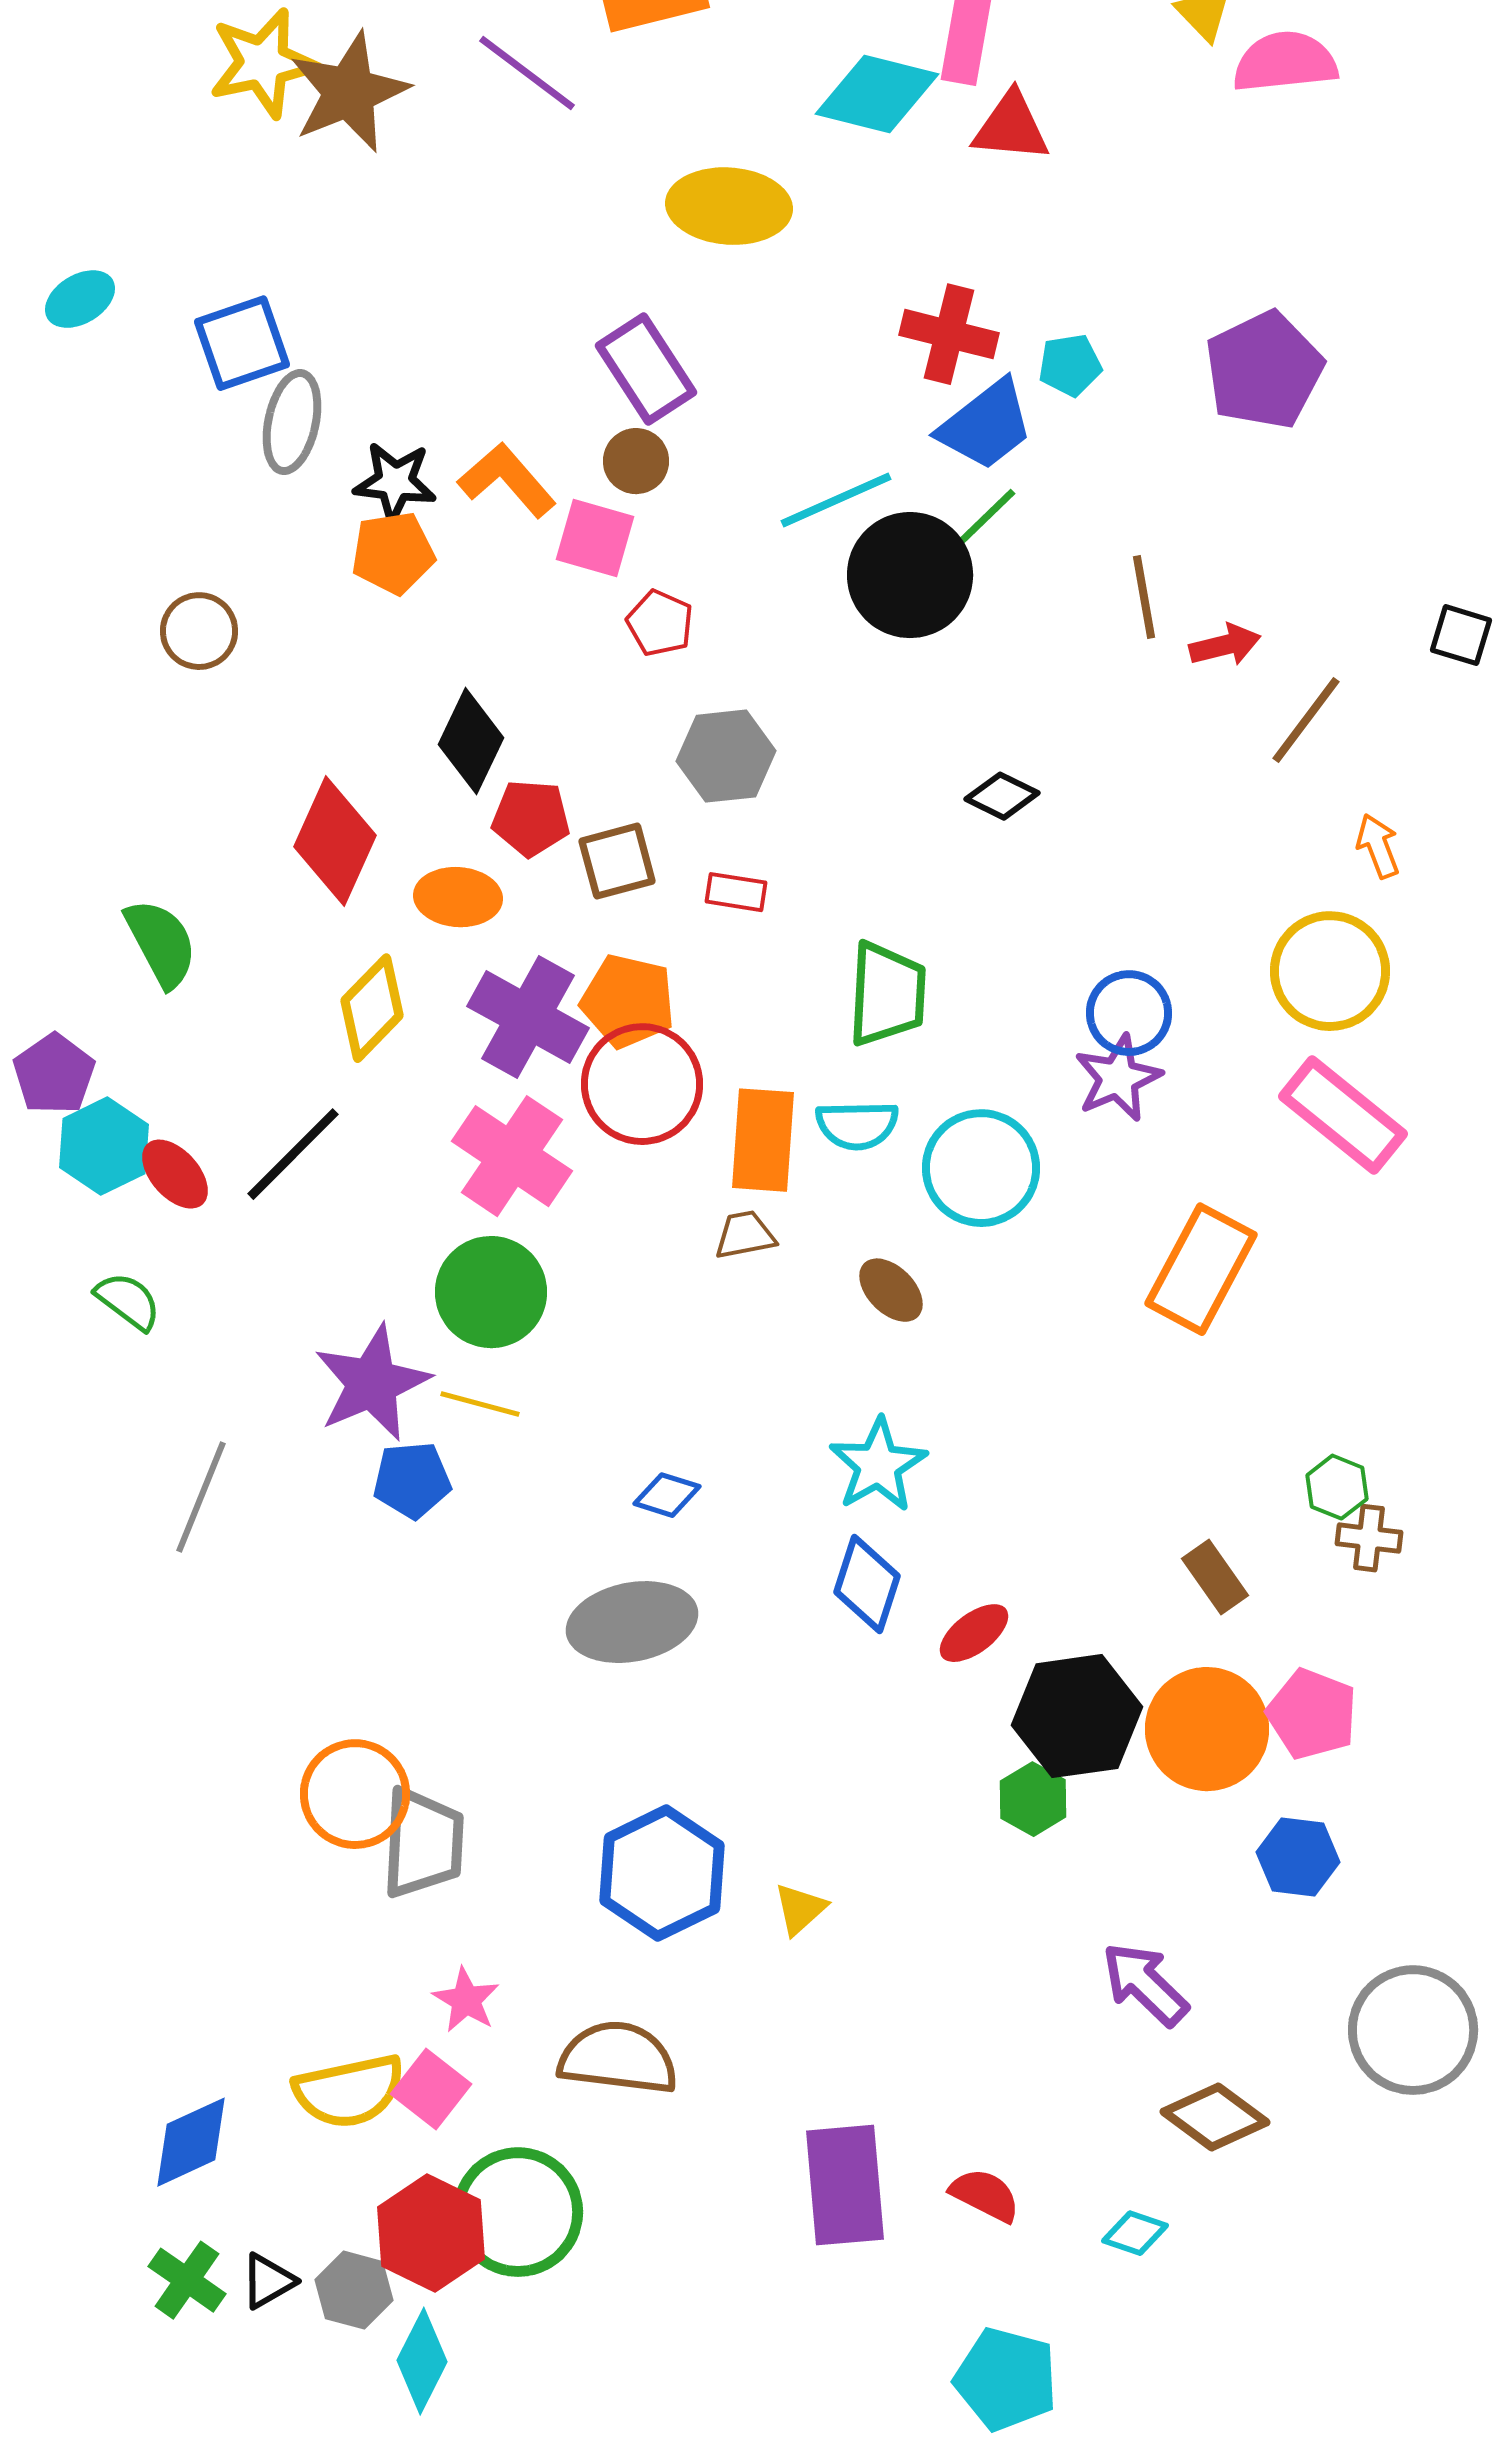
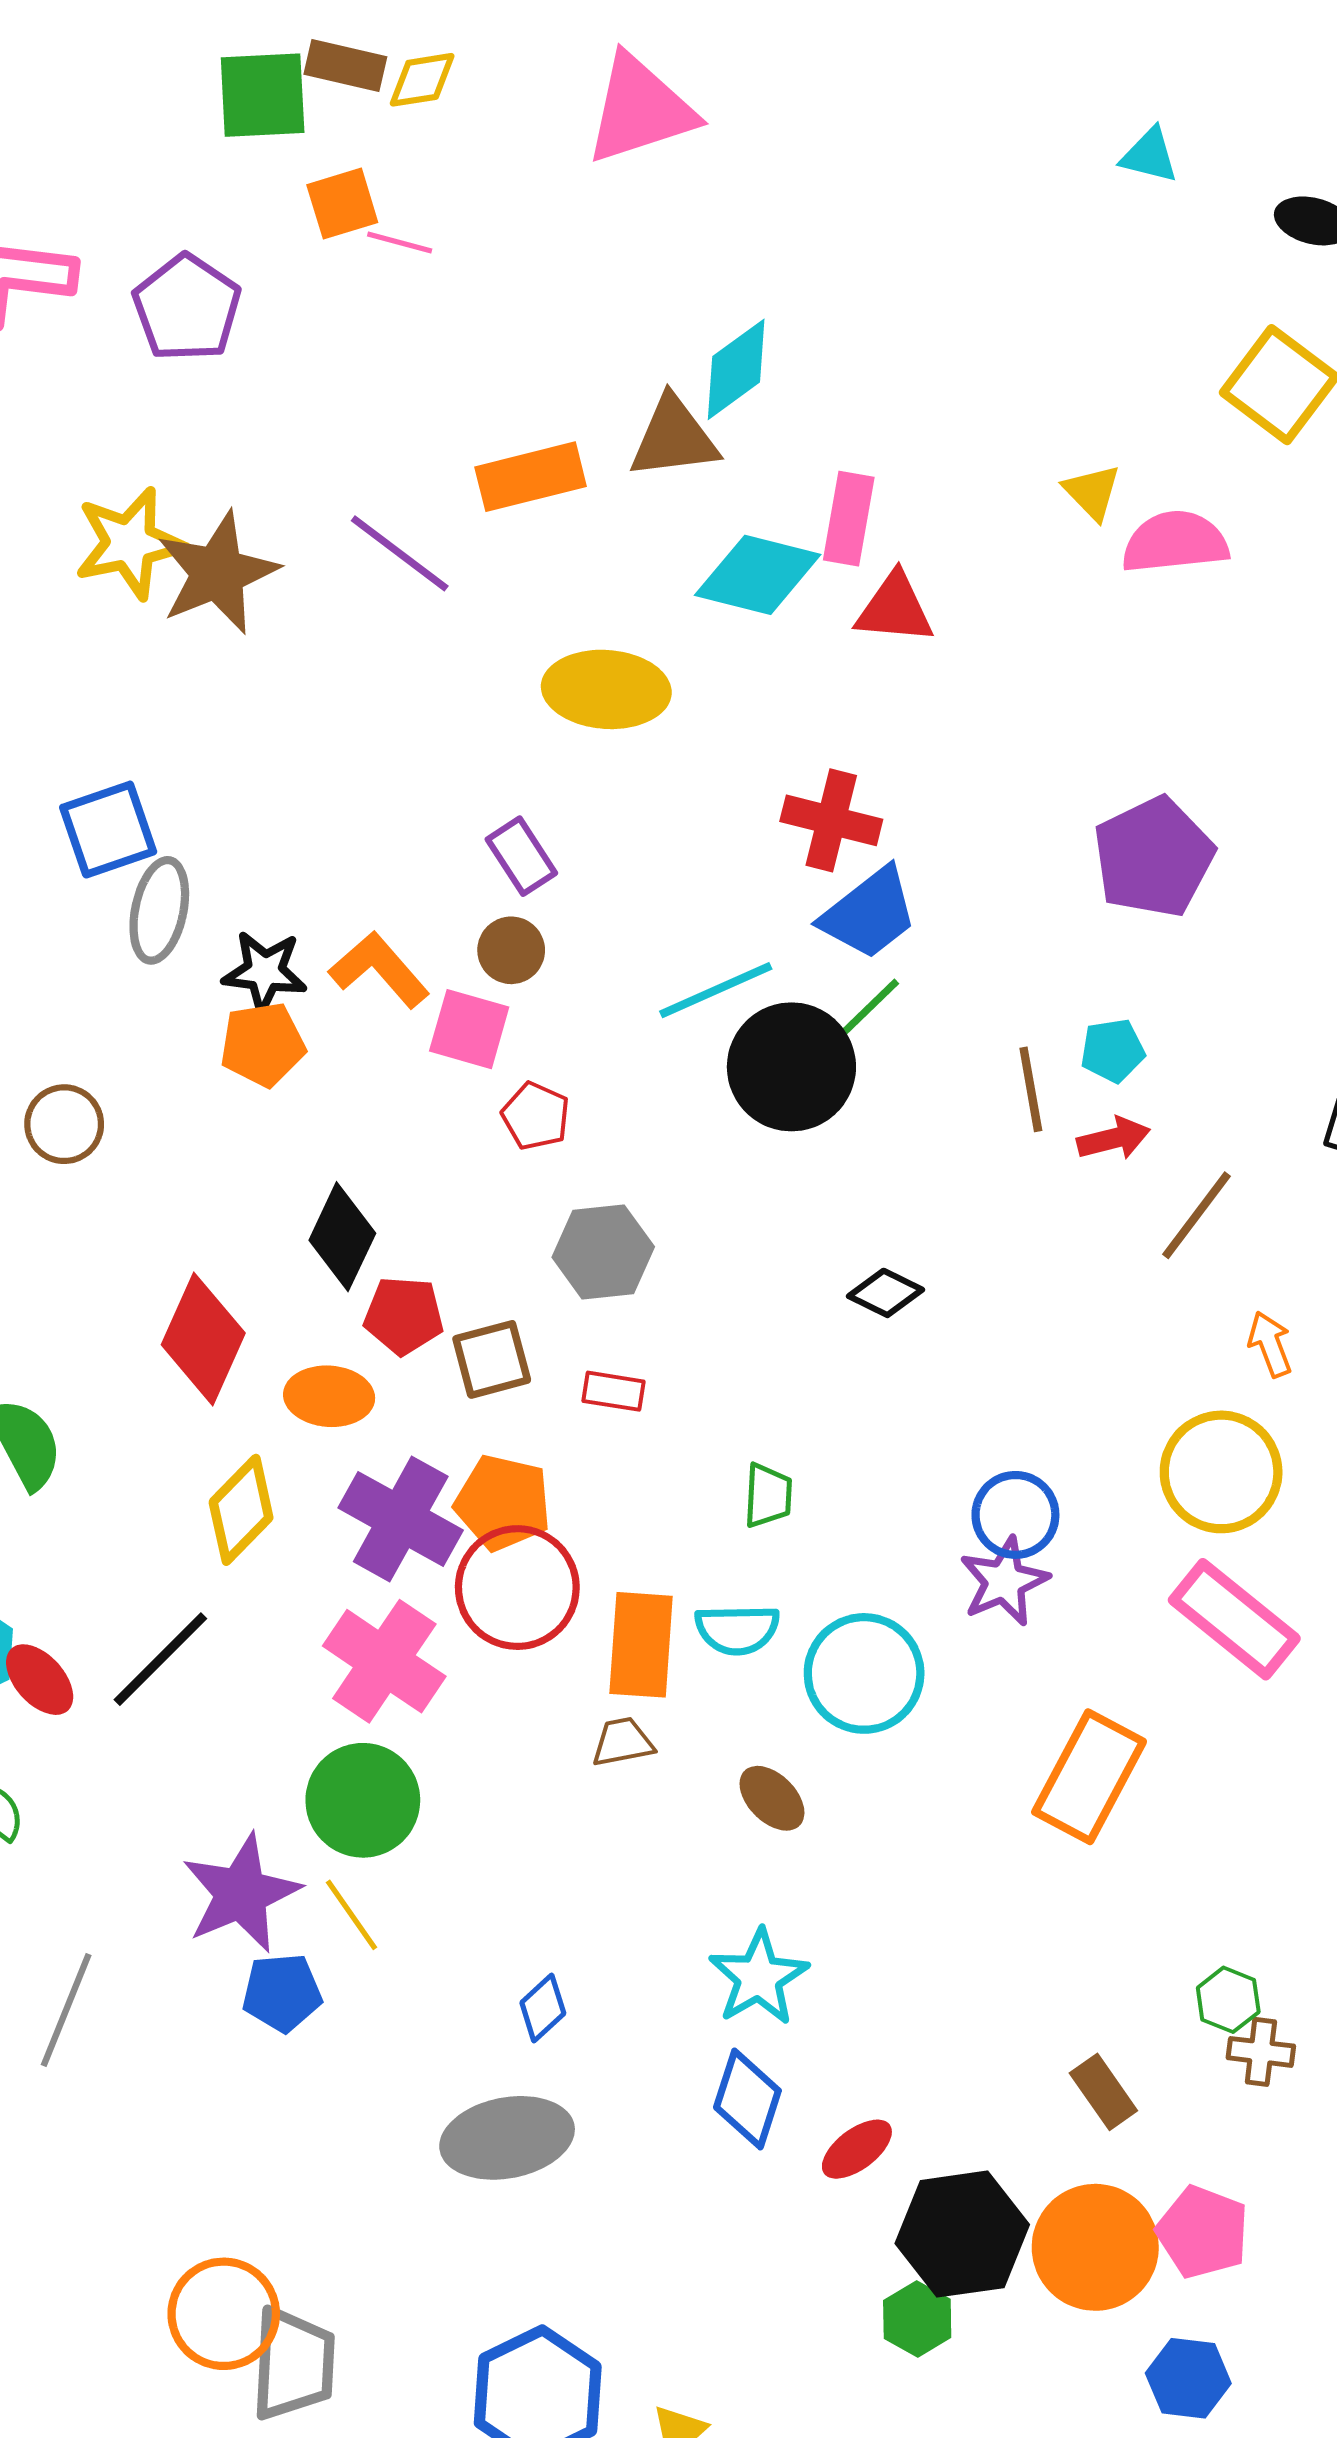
cyan pentagon: (1070, 365) -> (1113, 1051), moved
purple rectangle: (646, 369) -> (521, 856), size x0.7
green trapezoid: (887, 994) -> (768, 1495), size x0.6
yellow line: (480, 1404) -> (352, 1915), turned 40
blue diamond: (667, 1495) -> (543, 2008), turned -60

